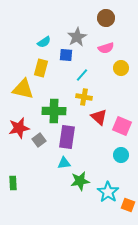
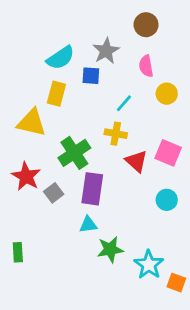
cyan semicircle: (44, 42) -> (61, 58), size x1.5
pink semicircle: (106, 48) -> (146, 66), turned 98
cyan line: (82, 75) -> (124, 103), moved
green cross: (54, 111) -> (74, 153), turned -35
pink square: (122, 126) -> (168, 153), moved
red star: (19, 128) -> (26, 176), turned -30
cyan circle: (121, 155) -> (167, 200), moved

